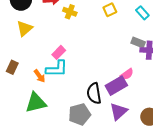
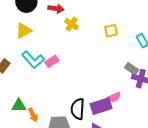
cyan L-shape: (57, 69) -> (33, 60), moved, turned 35
orange arrow: (40, 76) -> (33, 115), moved
green triangle: (36, 103) -> (19, 106), size x0.7

